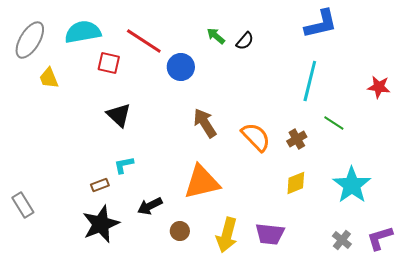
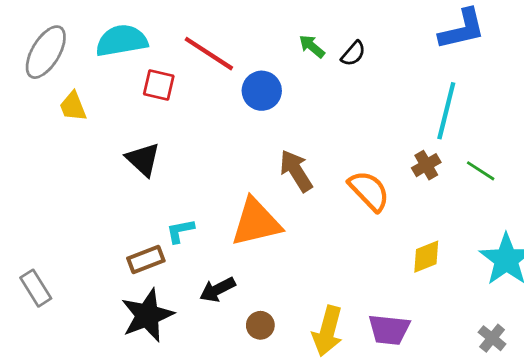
black triangle: (119, 115) -> (143, 159), moved
brown cross: (297, 139) -> (426, 165), moved
orange triangle: (202, 182) -> (256, 222), moved
brown rectangle: (100, 185) -> (146, 259), size x1.4

